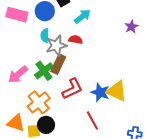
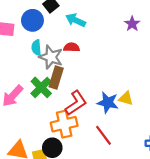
cyan arrow: (82, 16) -> (76, 20), turned -108
gray star: (56, 45) -> (51, 57), turned -30
yellow triangle: (117, 91) -> (126, 98), size x0.6
orange cross: (39, 102) -> (64, 124), moved, turned 35

